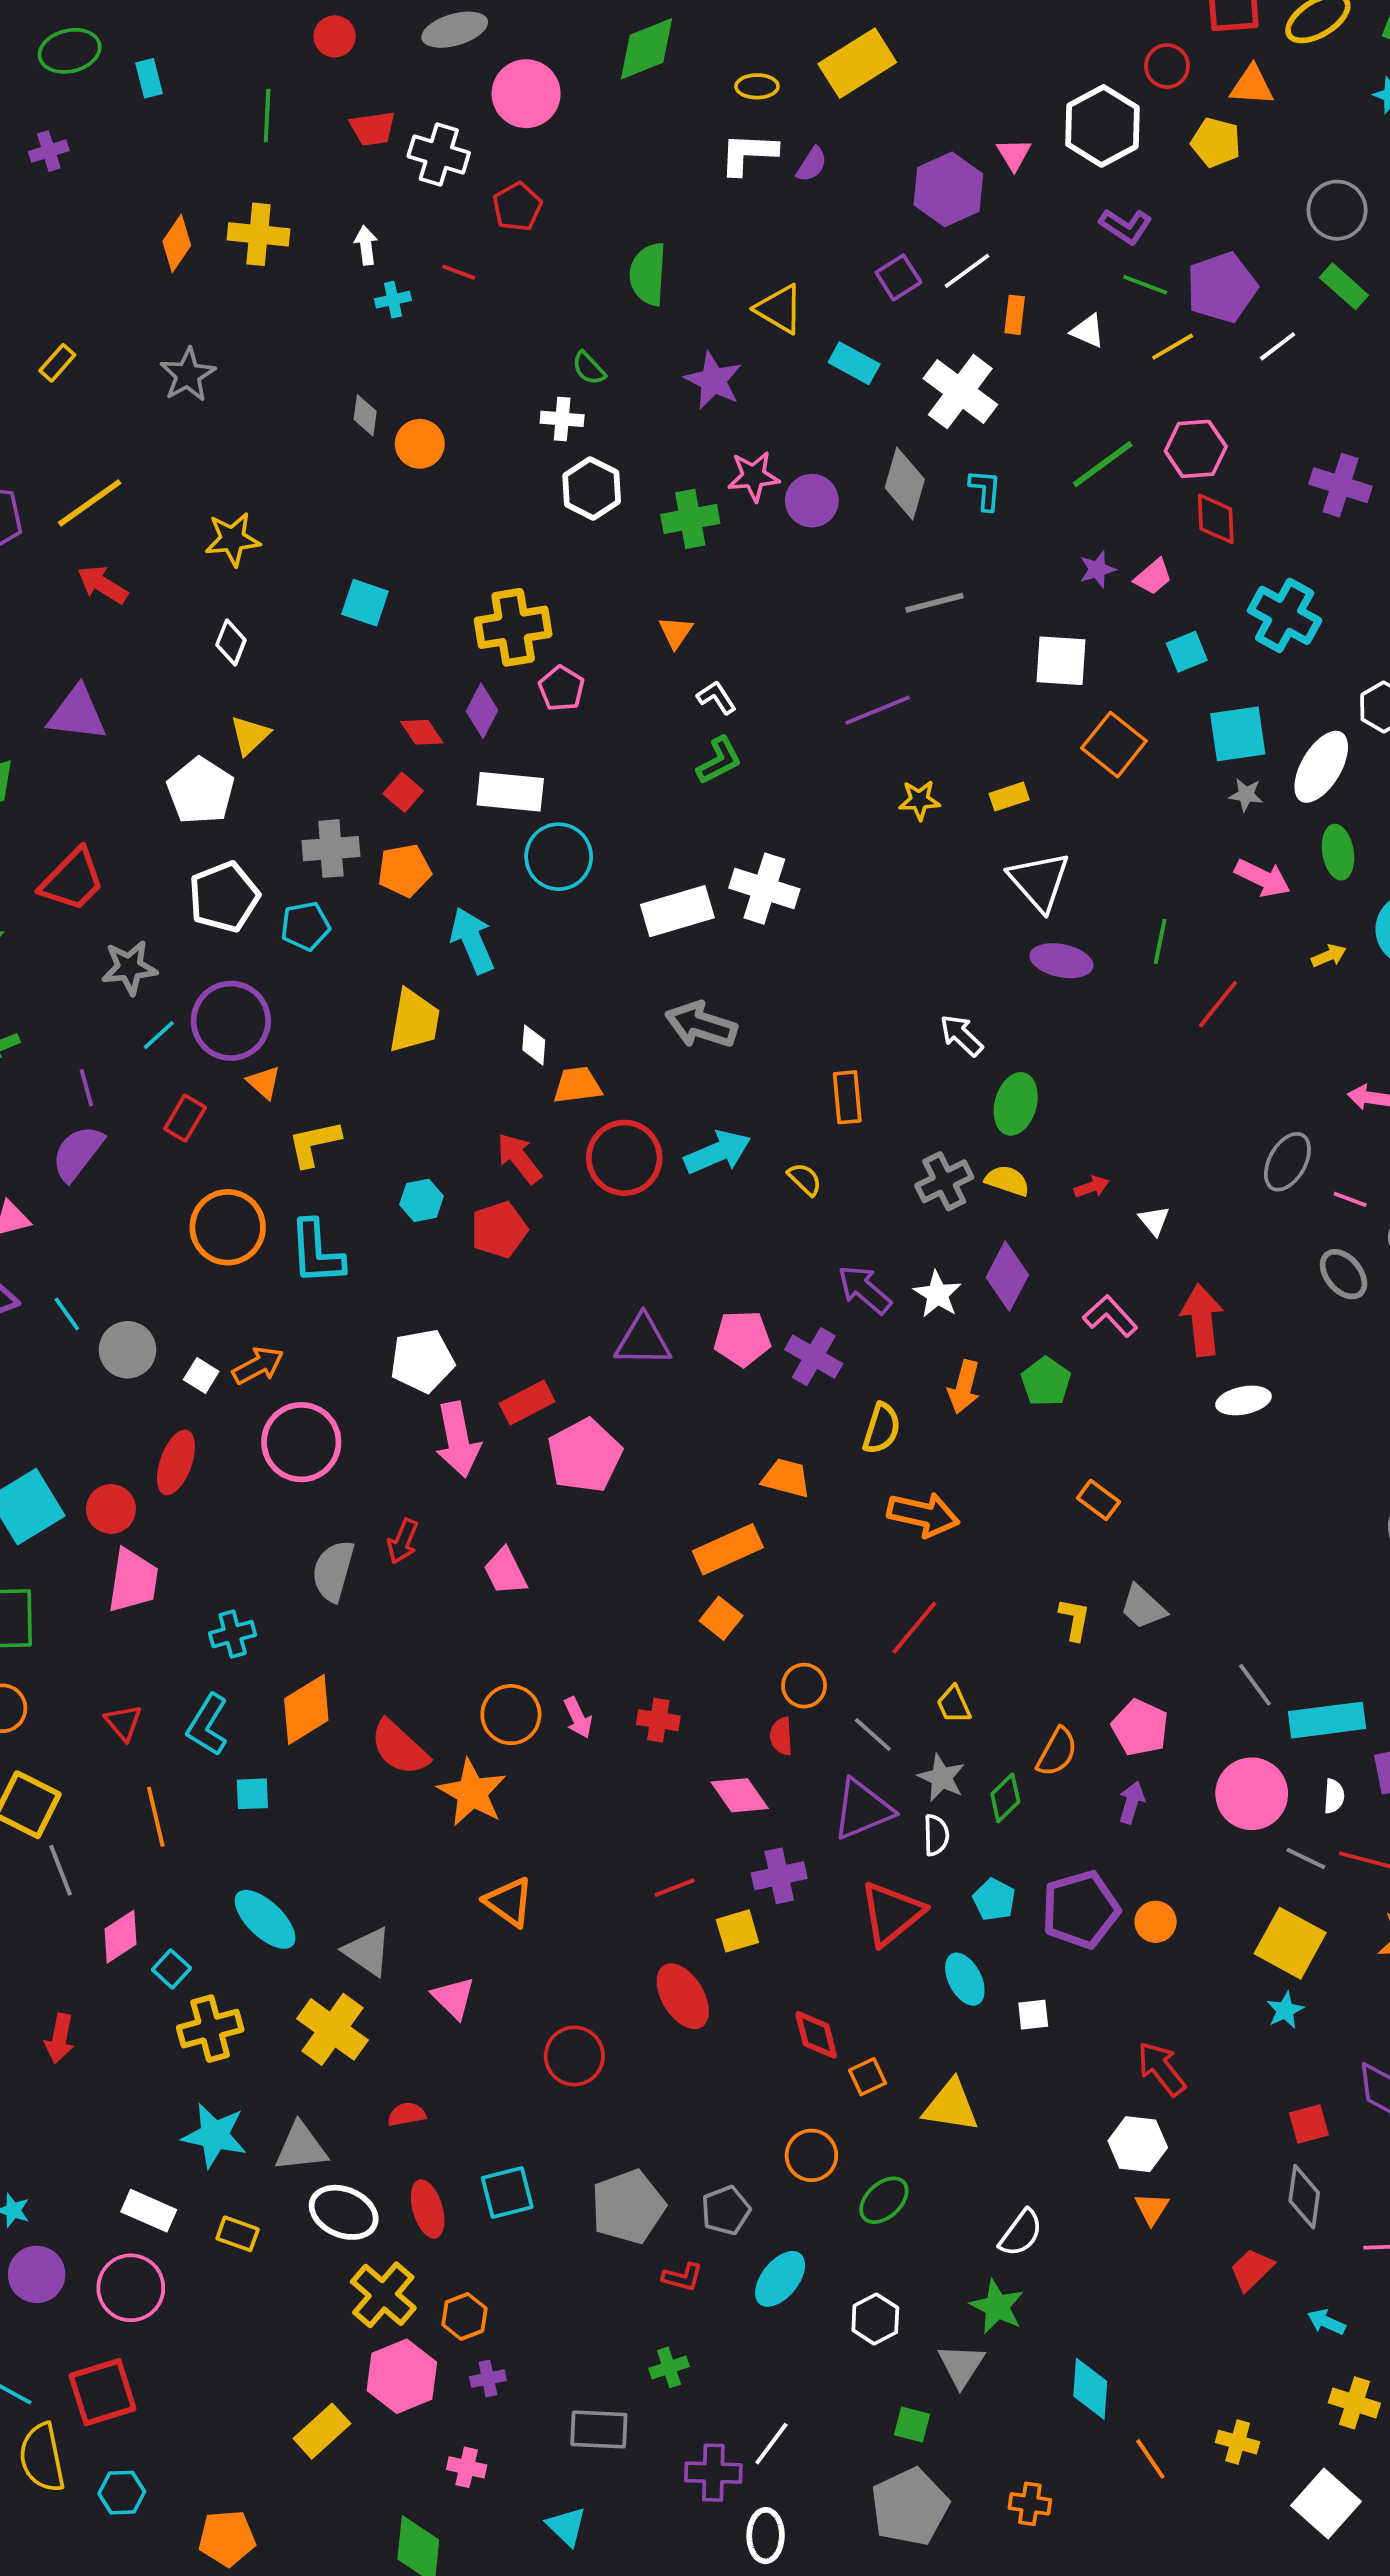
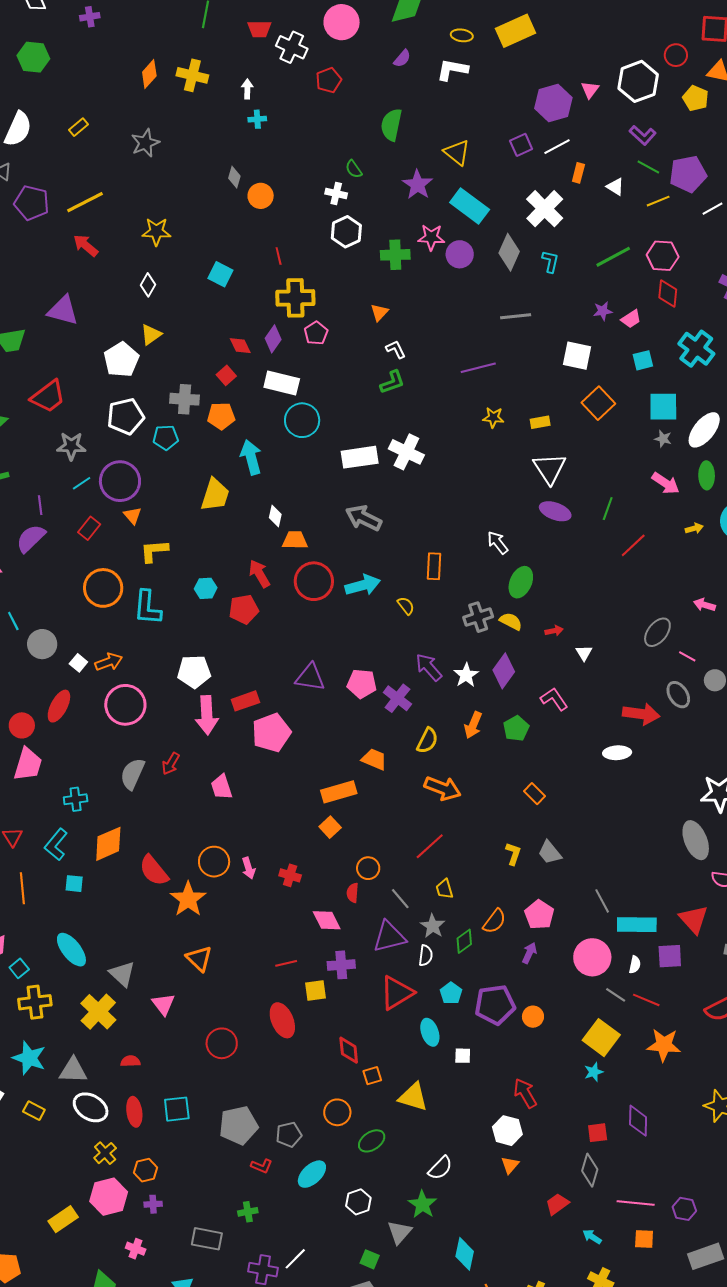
purple semicircle: (812, 164) -> (402, 58), moved
red line: (459, 272) -> (279, 256), moved, turned 48
cyan rectangle: (854, 363) -> (470, 206), moved, size x1.5
red arrow: (1202, 1320) -> (641, 714), moved, turned 96
yellow cross: (383, 2295) -> (105, 1153), size x0.7

